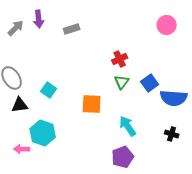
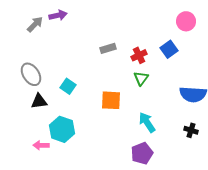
purple arrow: (39, 19) -> (58, 15), turned -96
gray rectangle: (72, 29) -> (108, 48), moved
blue square: (150, 83) -> (169, 49), moved

